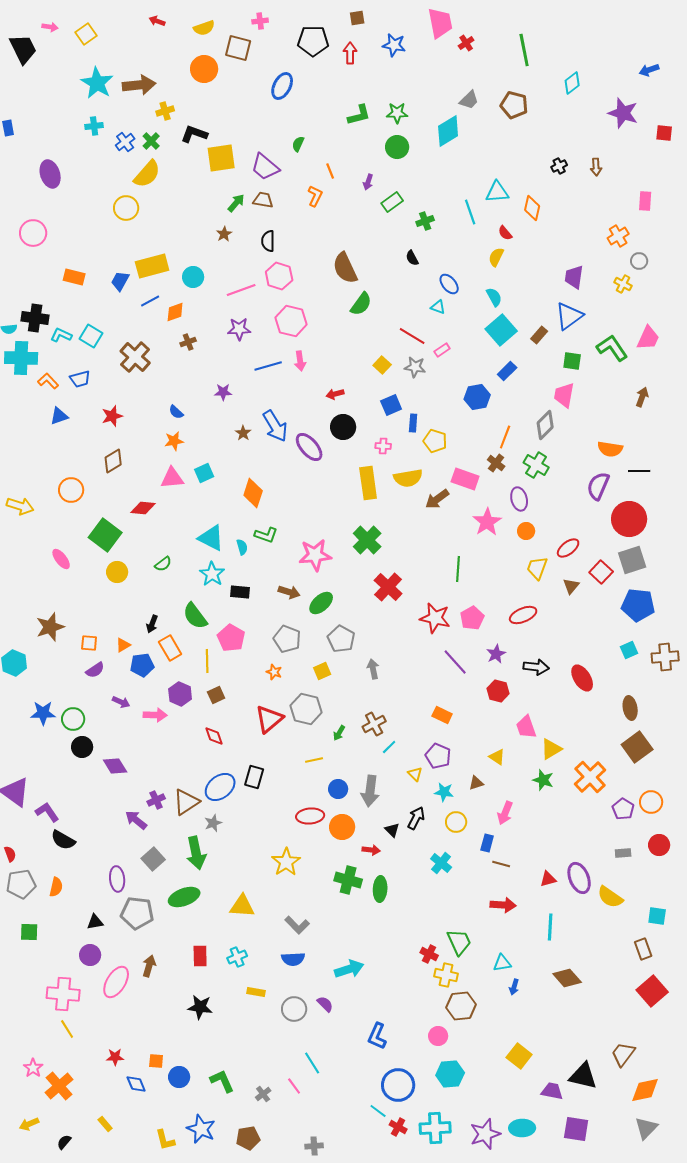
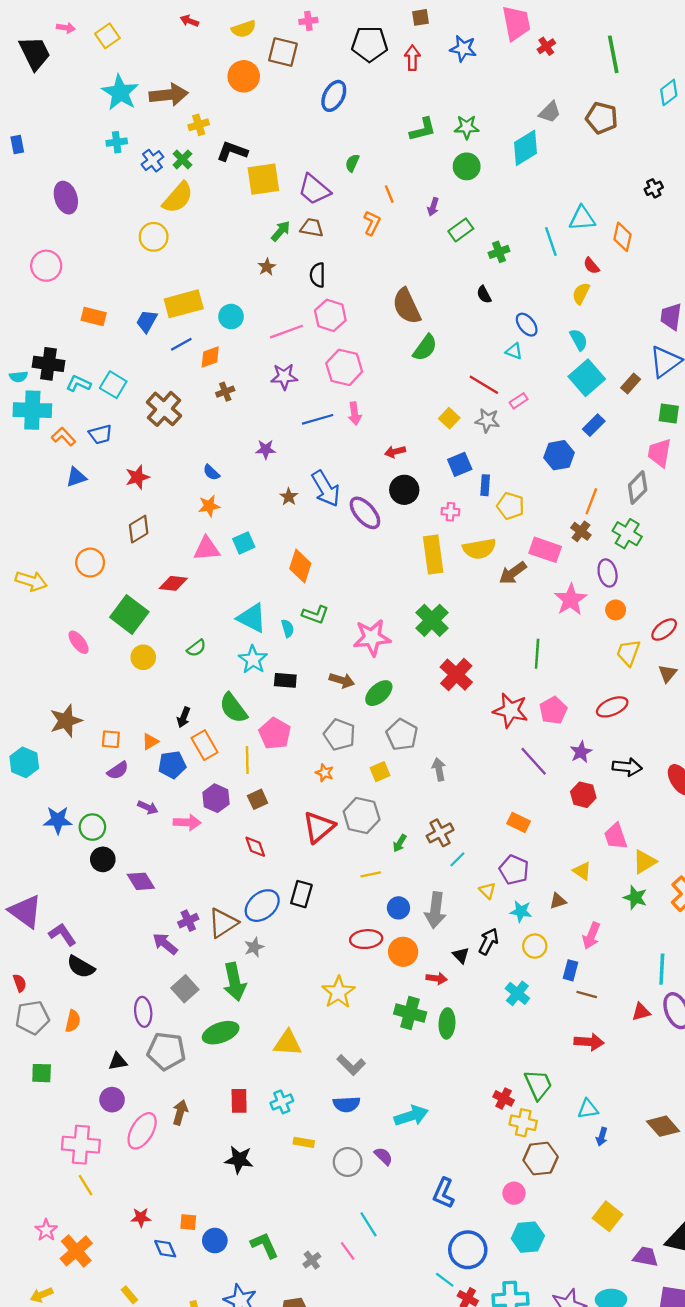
cyan line: (550, 927) -> (662, 969), moved

